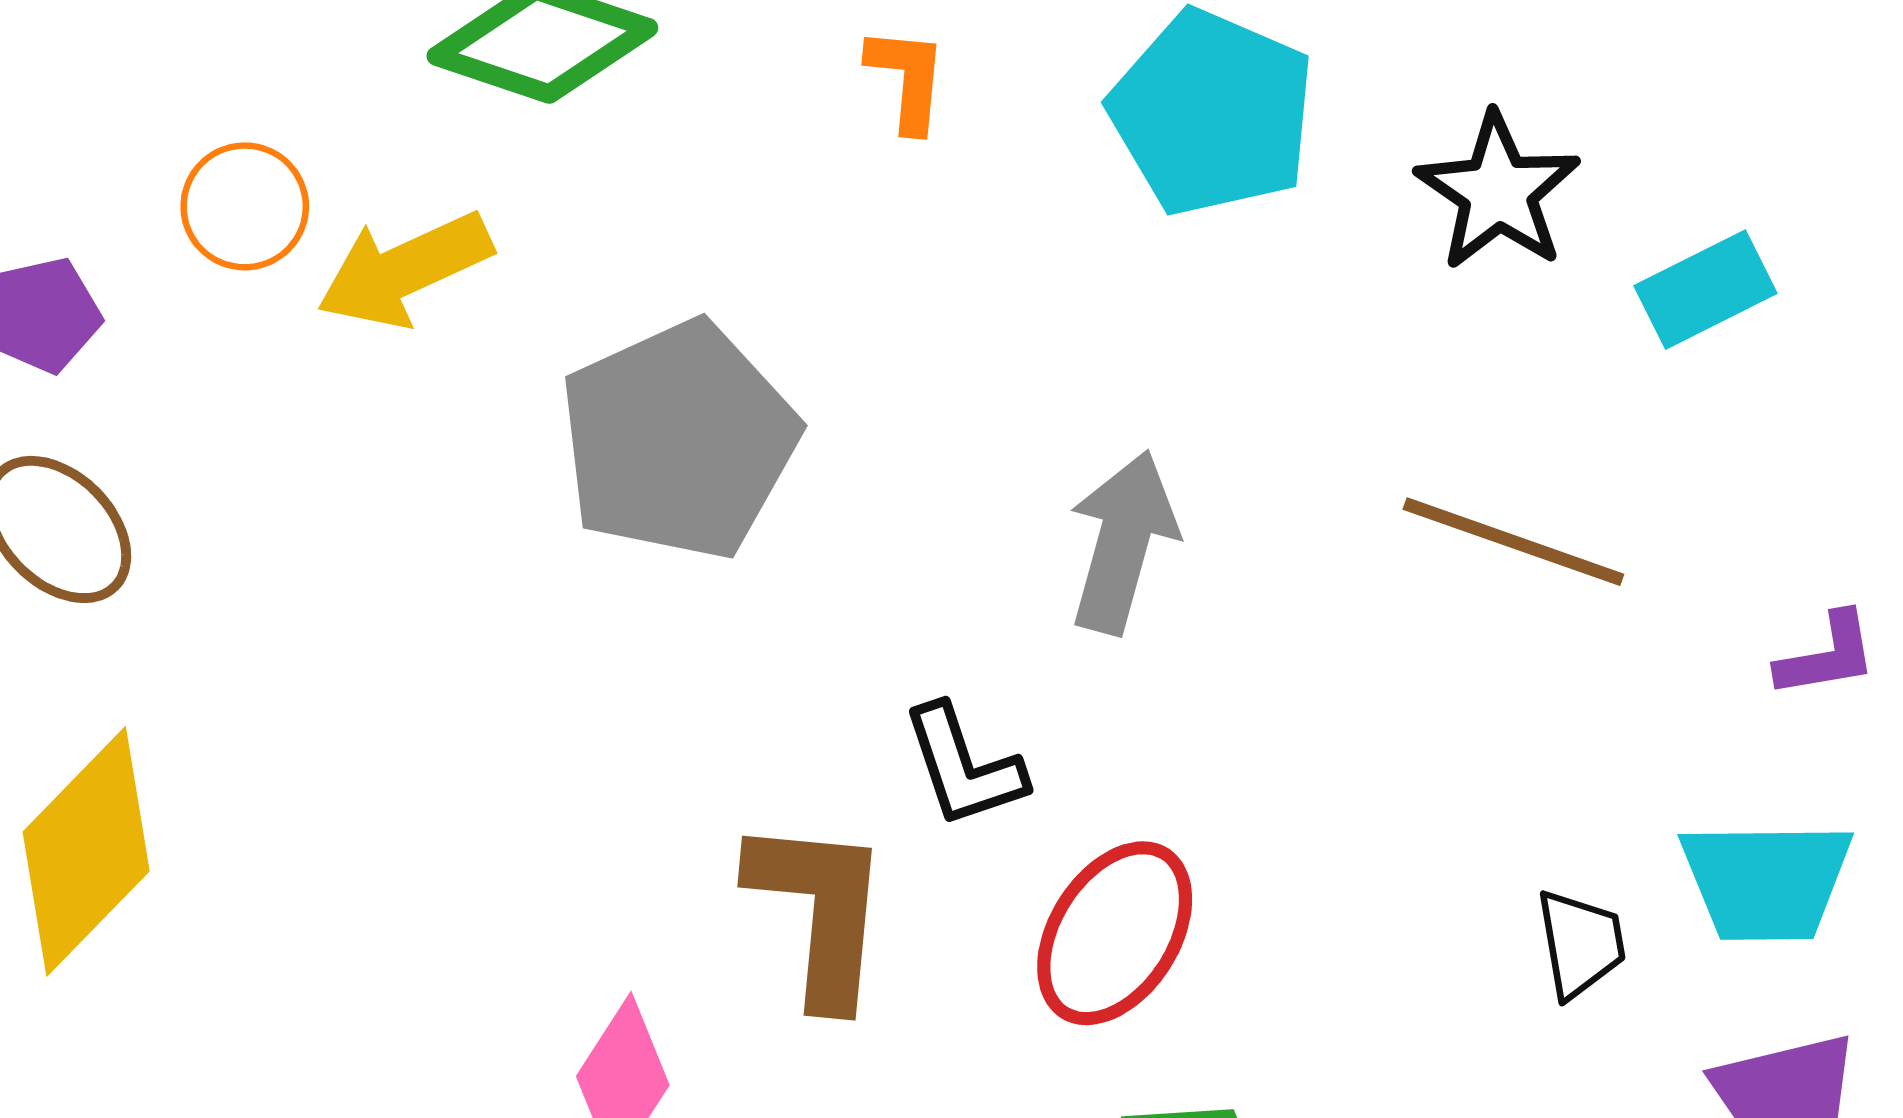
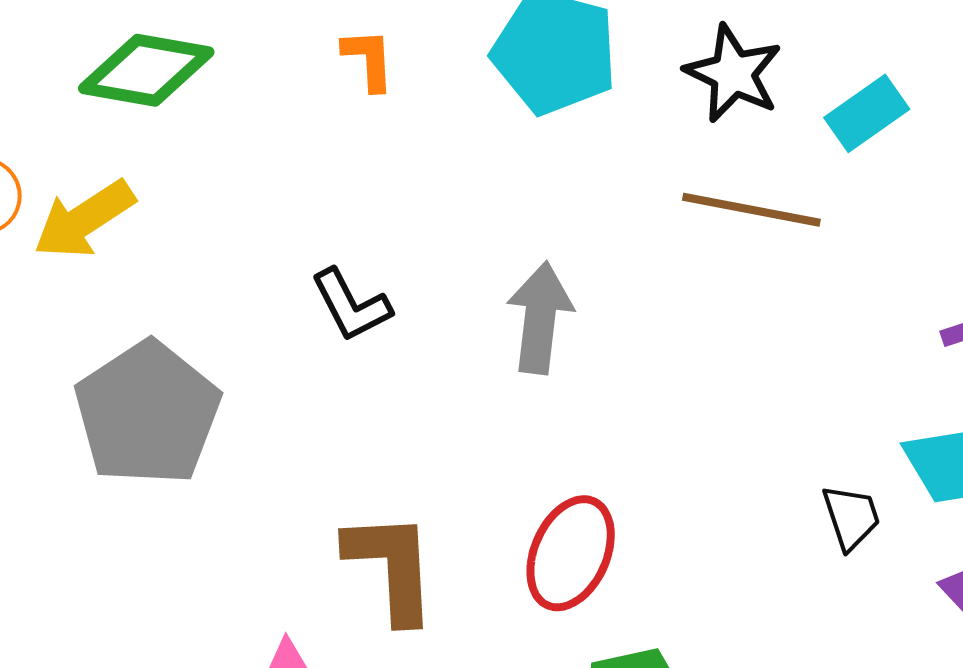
gray pentagon: (679, 440) -> (147, 413), moved
brown line: (1513, 542) -> (751, 210), moved
black L-shape: (964, 766) -> (351, 305), moved

